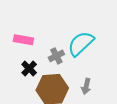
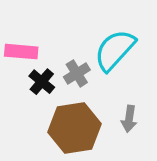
black cross: (29, 68) -> (42, 82), moved

